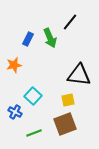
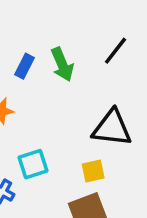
black line: (70, 22) -> (116, 51), moved
cyan square: (33, 96) -> (33, 164), turned 30

